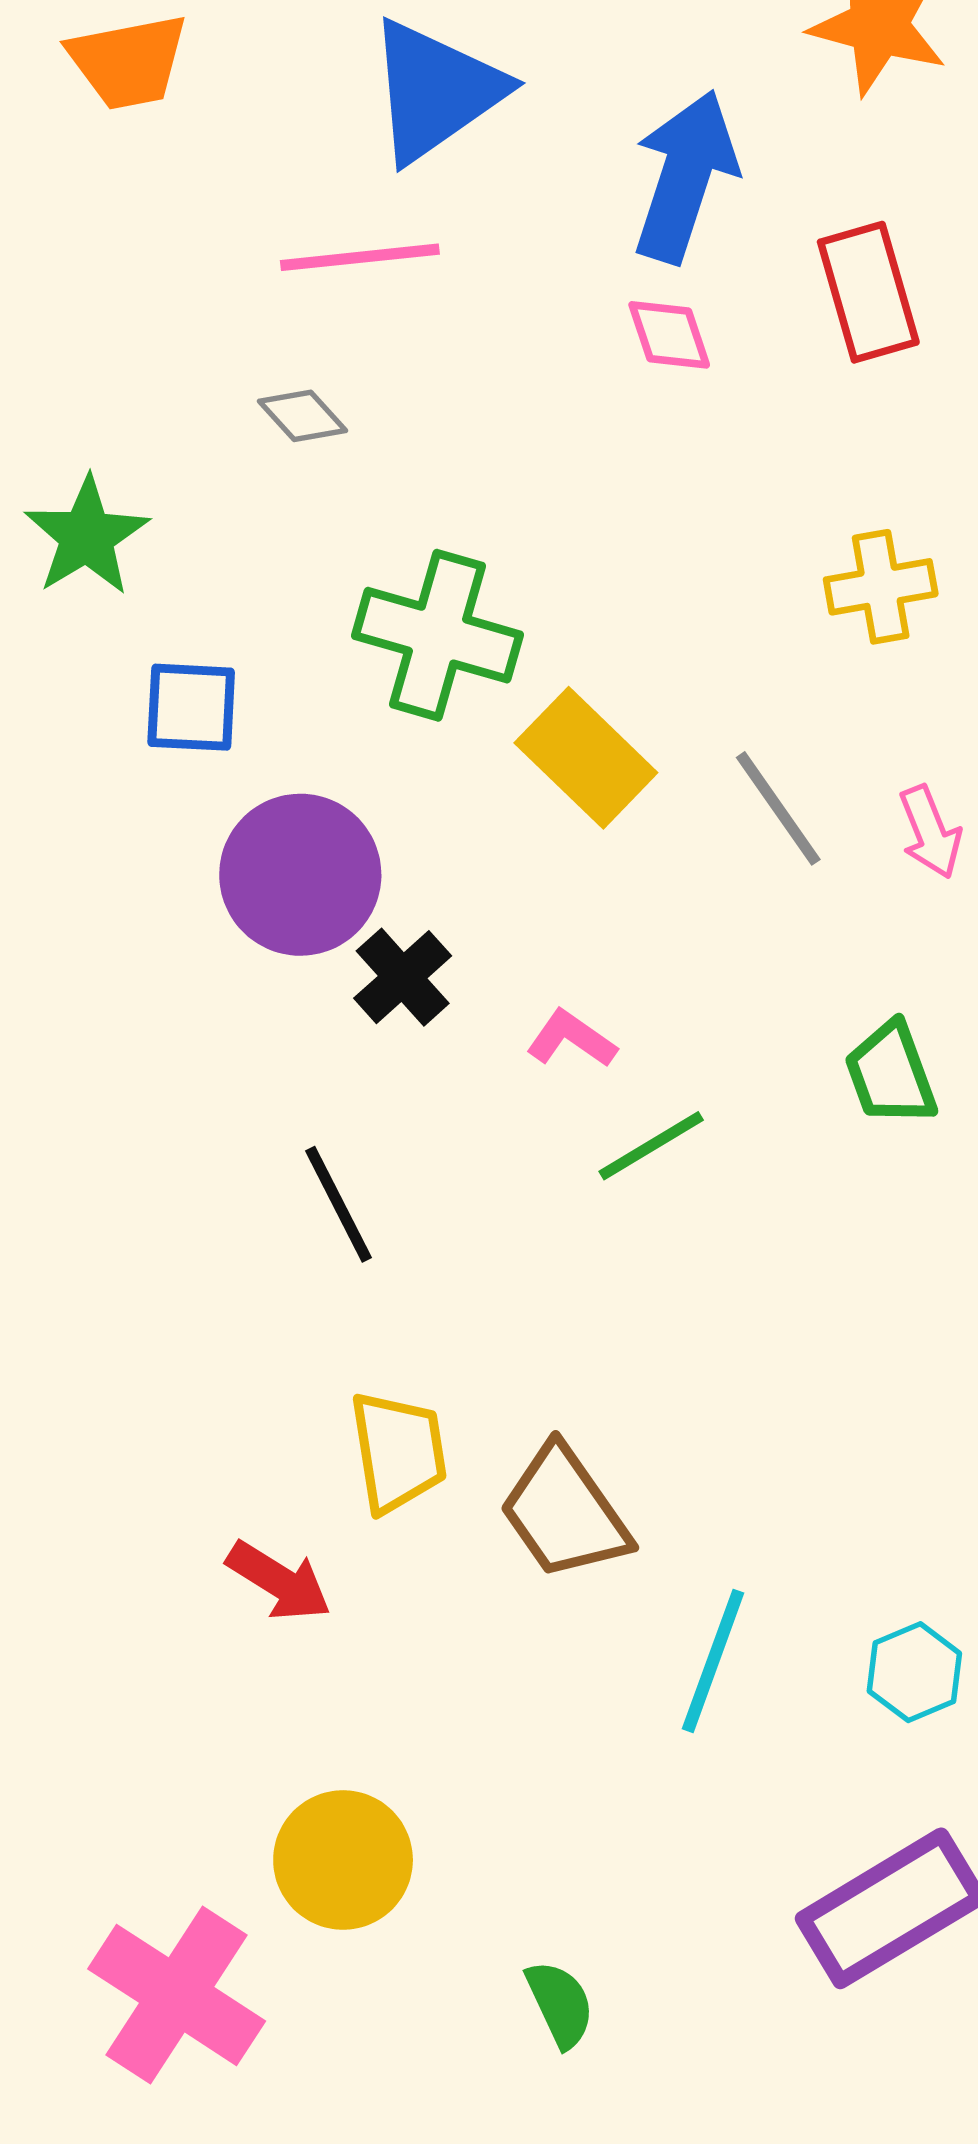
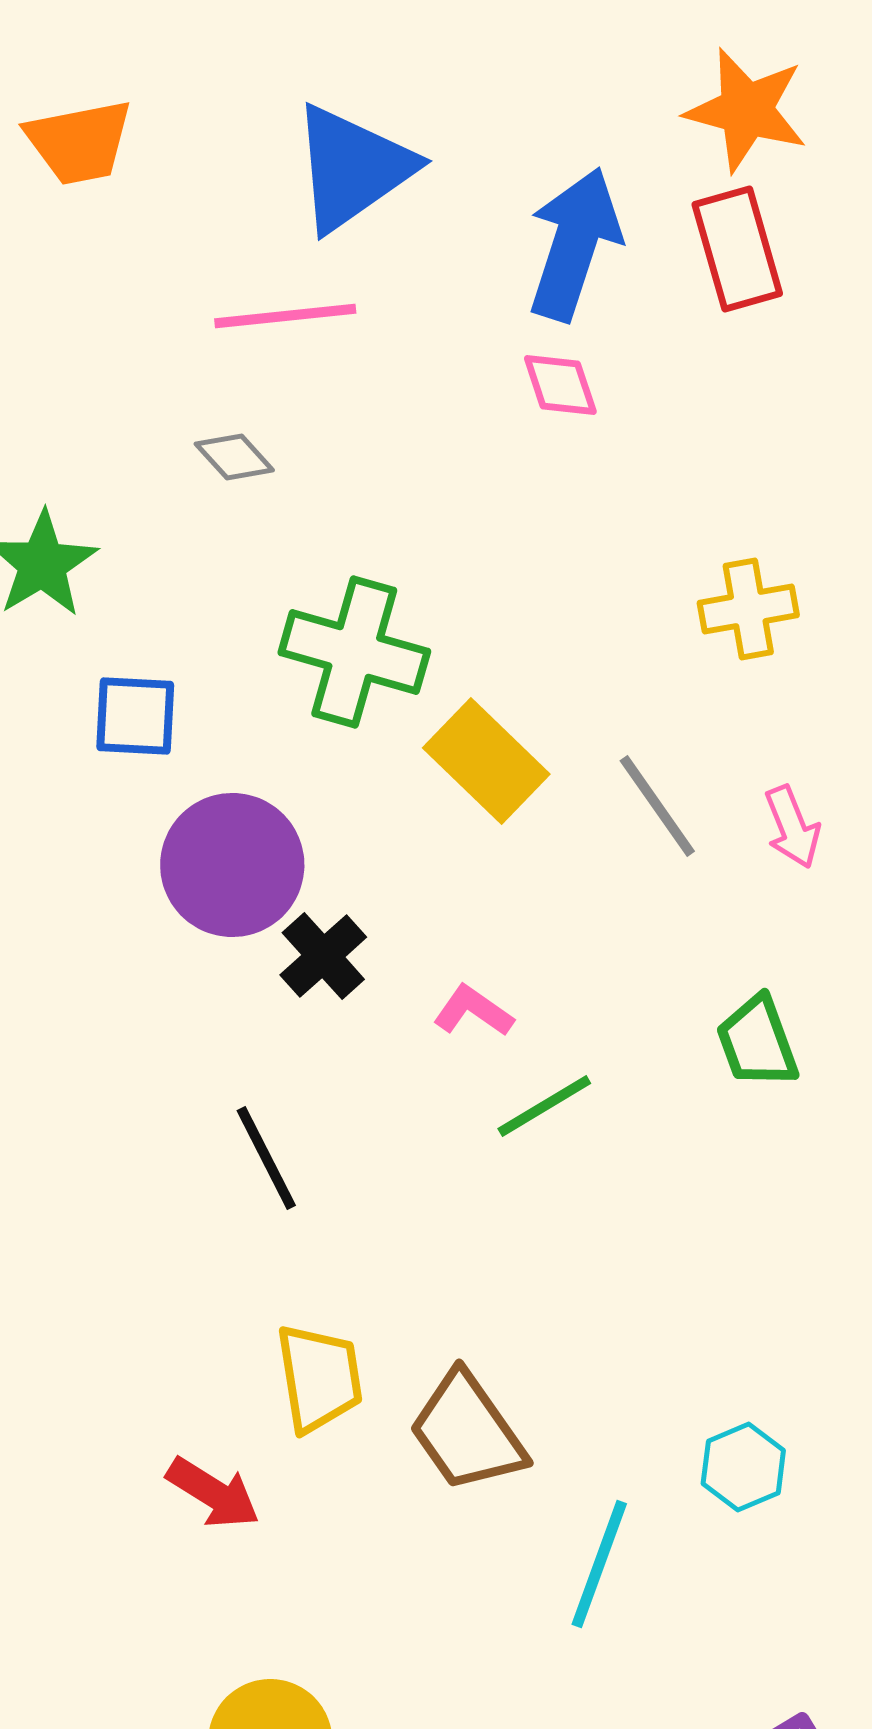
red rectangle: (868, 292) -> (737, 249), moved
cyan hexagon: (914, 1672) -> (743, 1467), moved

